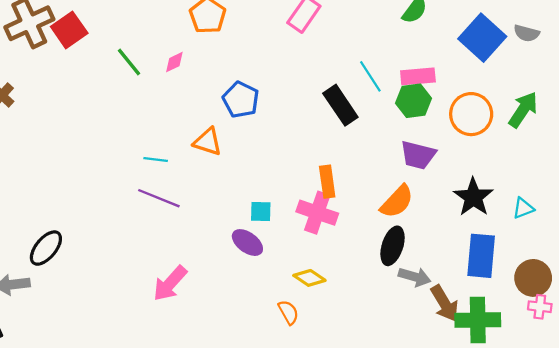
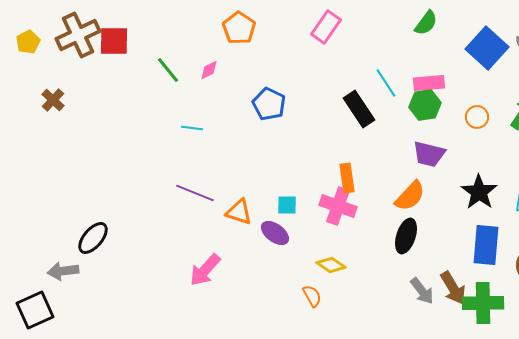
red square: (69, 30) -> (114, 41), turned 36
orange circle: (471, 114) -> (477, 117), size x0.6
orange triangle: (208, 142) -> (239, 212), moved
cyan line: (156, 159) -> (192, 128), moved
gray arrow: (415, 277) -> (422, 291), moved, turned 36

